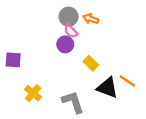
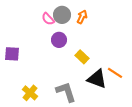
orange arrow: (91, 19) -> (82, 17), turned 96
pink semicircle: (71, 31) -> (48, 19), moved
yellow cross: (33, 93) -> (30, 93), moved

